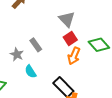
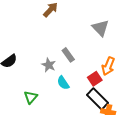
red square: (70, 39) -> (95, 79), moved

